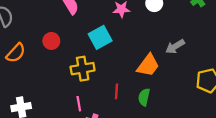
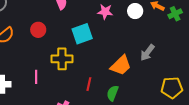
gray arrow: (175, 47) -> (147, 53), turned -30
pink line: (79, 104) -> (36, 77), moved

